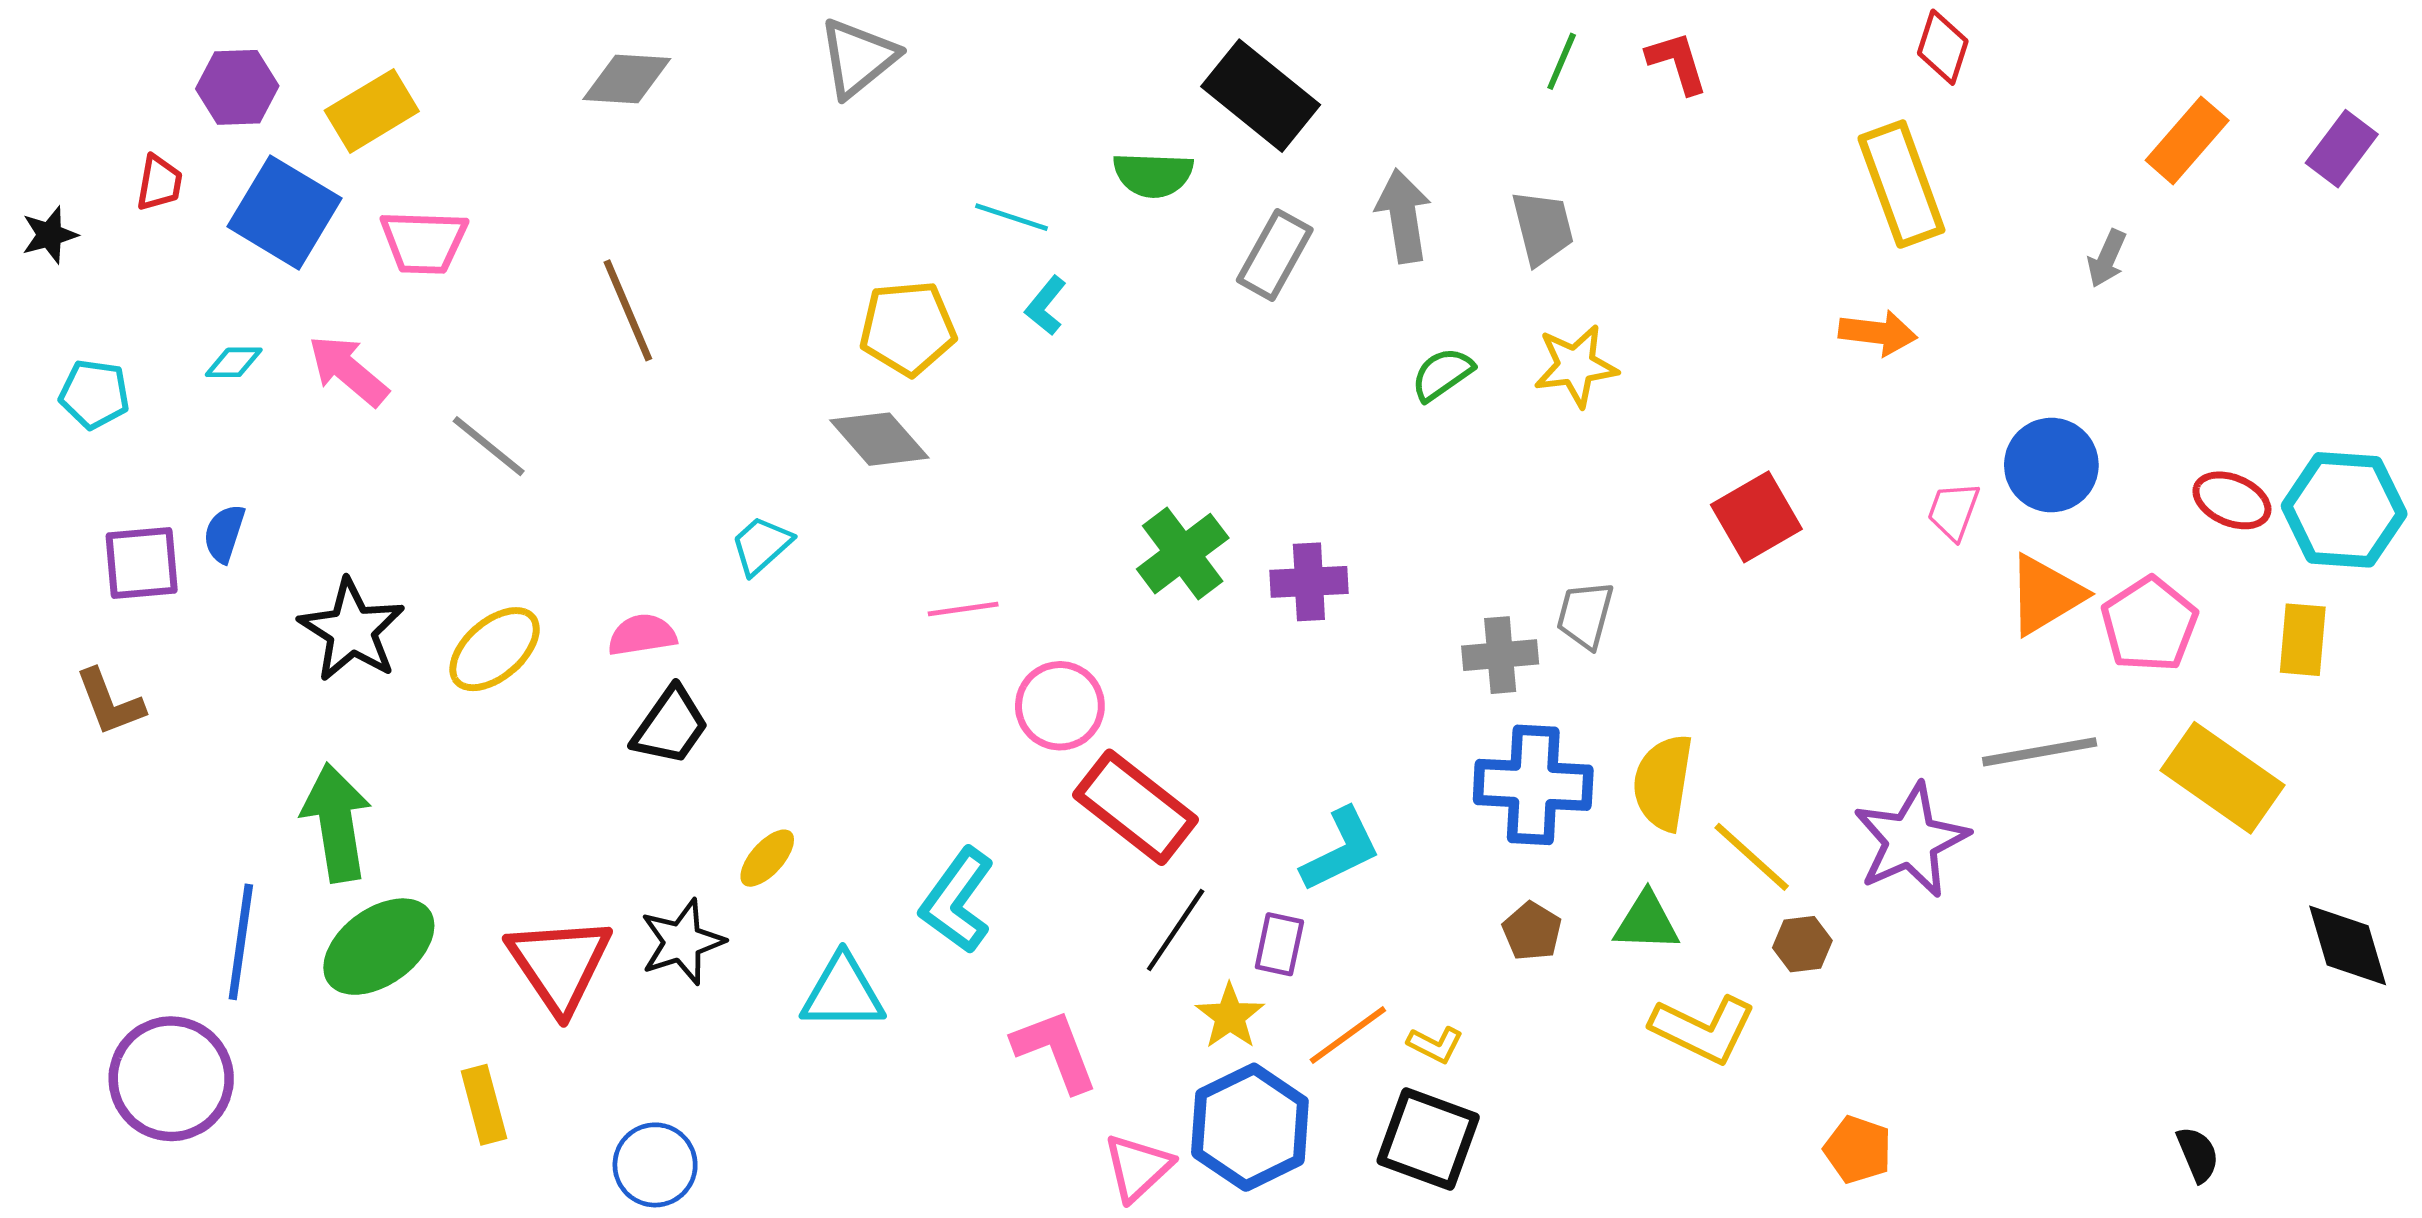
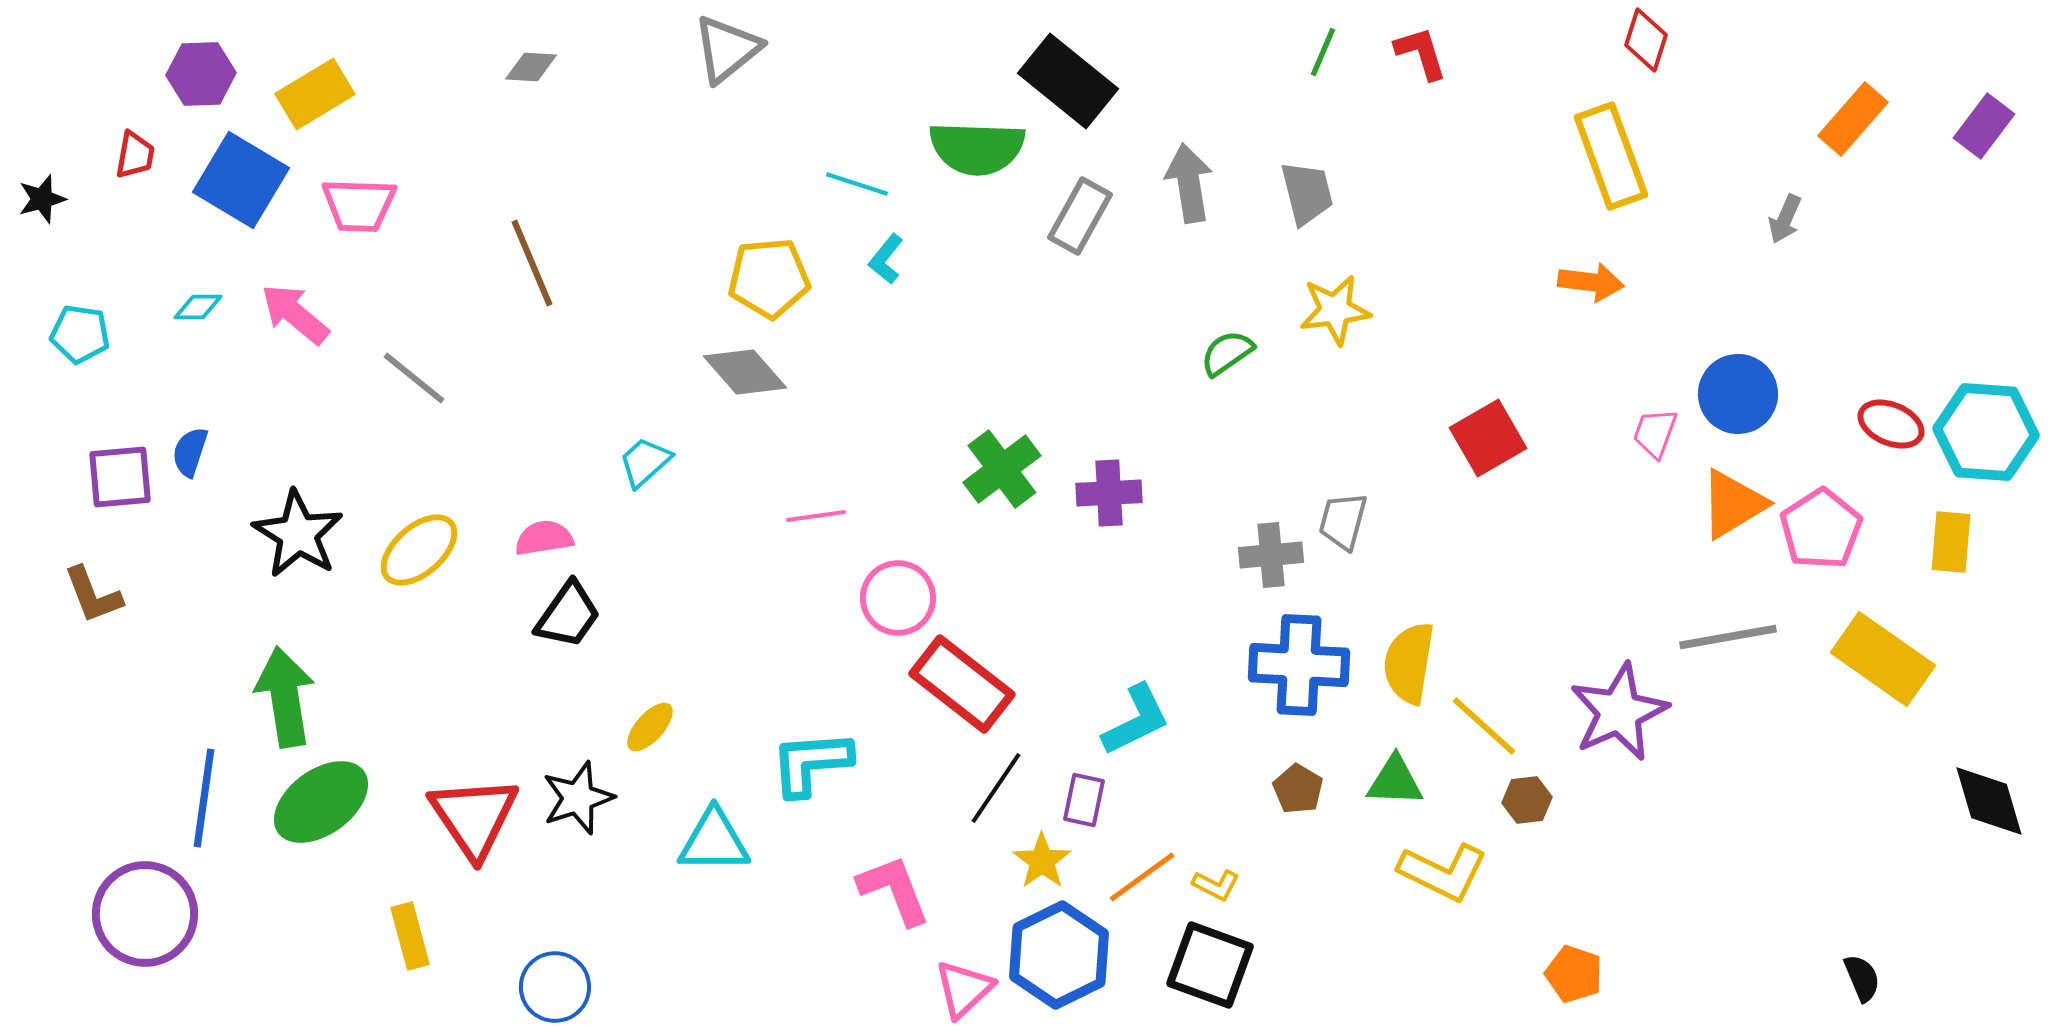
gray diamond: (627, 79) -> (531, 67), size x0.7
green semicircle: (1153, 175) -> (977, 148), size x1.4
green semicircle: (1442, 374) -> (1227, 353), moved
cyan L-shape: (957, 901) -> (811, 763), turned 50

